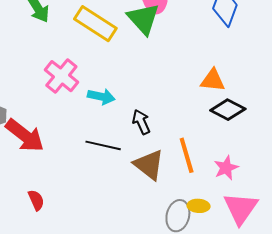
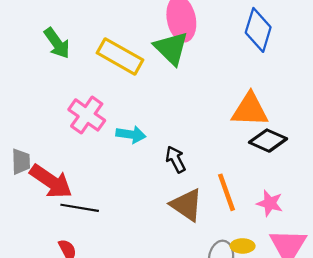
orange triangle: (213, 80) -> (250, 110), size x1.4
black line: (103, 145) -> (80, 208), moved
pink star: (226, 168) -> (270, 203), turned -30

